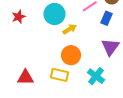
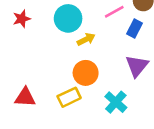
yellow rectangle: (59, 75) -> (69, 97), turned -42

